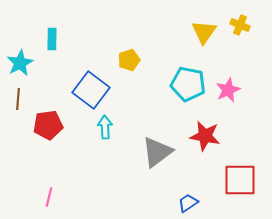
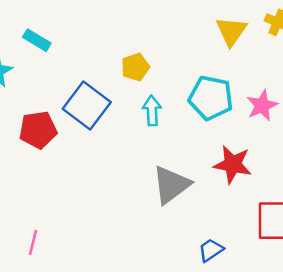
cyan rectangle: (52, 39) -> (37, 40), turned -60
red pentagon: (48, 125) -> (38, 130), moved
cyan arrow: (105, 127) -> (152, 111), moved

